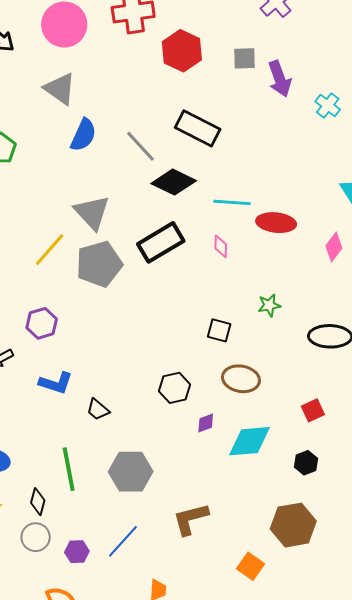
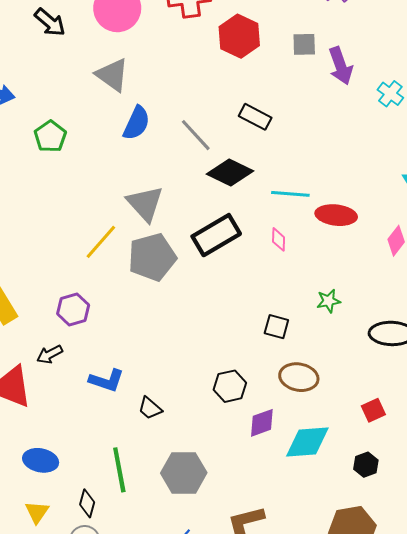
black rectangle: (198, 128) -> (255, 117), size x0.7
purple hexagon: (42, 323) -> (73, 309), moved
purple diamond: (206, 423) -> (262, 423), size x1.4

